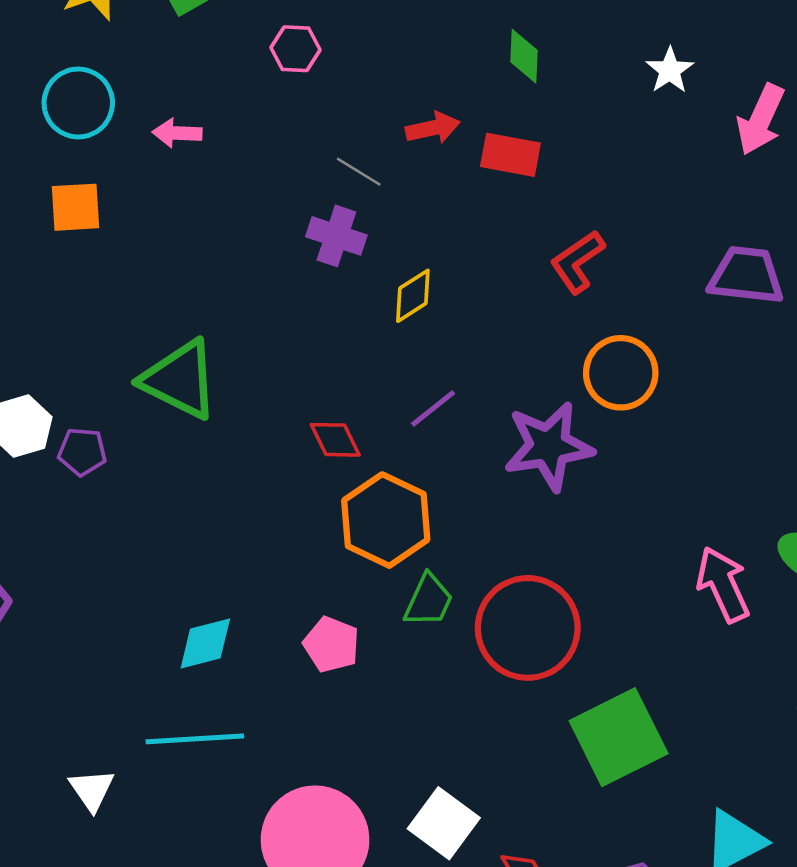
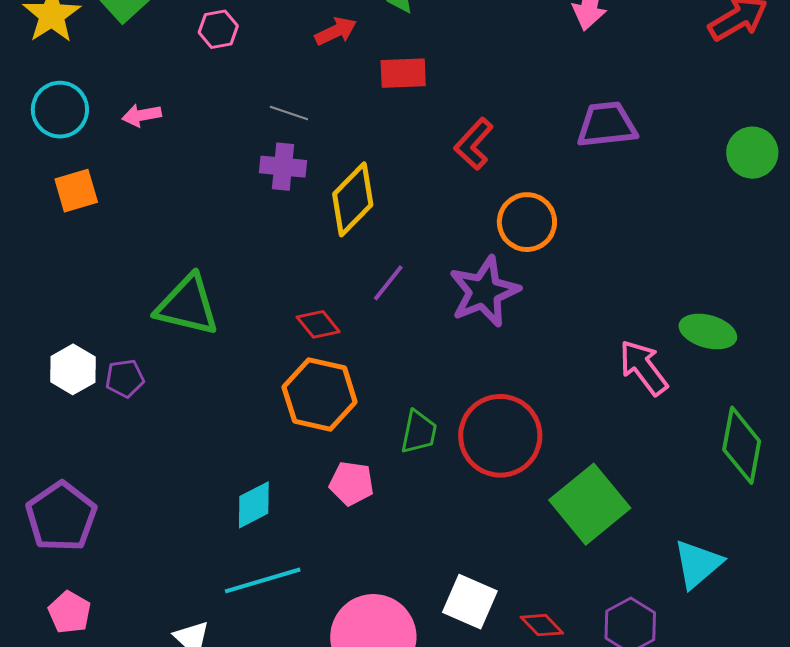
red arrow: (433, 128) -> (336, 31), moved
yellow diamond: (413, 296) -> (353, 199), size x1.6
orange hexagon: (386, 520) -> (320, 394), moved

